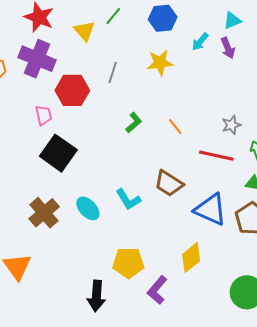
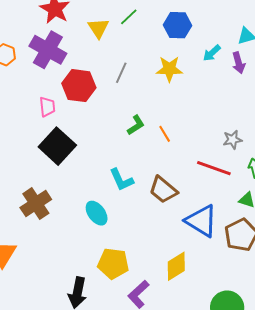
orange line: (175, 126) -> (165, 134), moved
cyan L-shape: (128, 199) -> (121, 180), moved
cyan ellipse: (88, 208) -> (97, 213), moved

